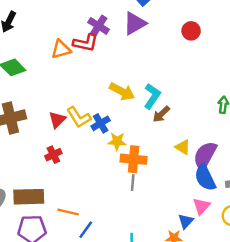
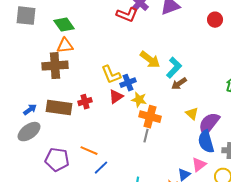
orange triangle: (61, 49) -> (65, 46), moved
red triangle: (57, 120) -> (116, 97), moved
brown rectangle: (29, 197) -> (59, 108), moved

